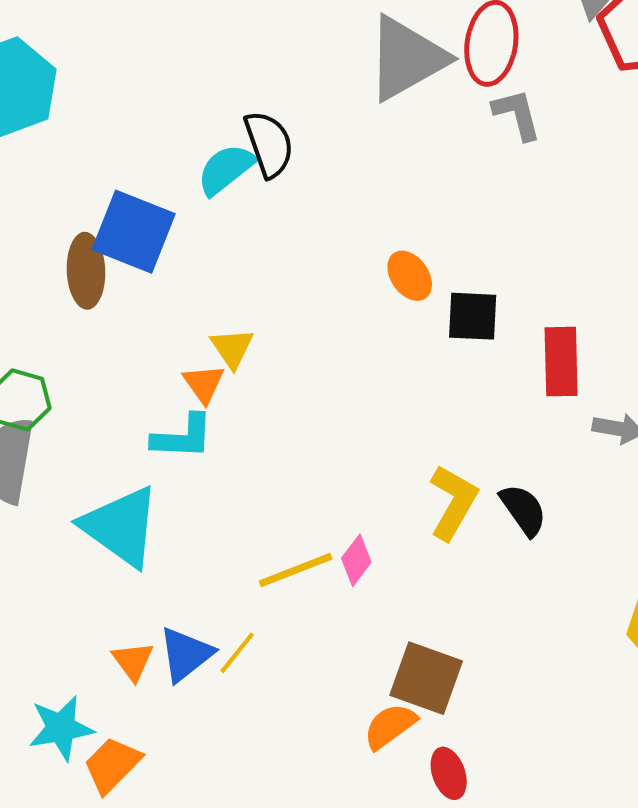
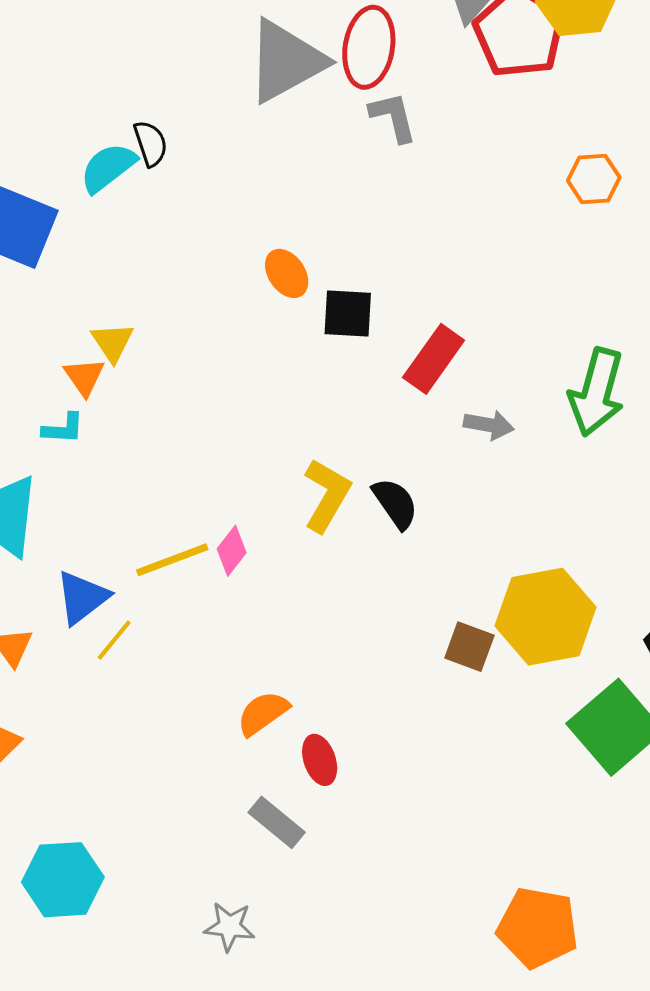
black semicircle: (269, 144) -> (151, 143), size x0.7
red rectangle: (561, 362) -> (434, 359), turned 36
cyan L-shape: (183, 437) -> (63, 429), size x0.7
blue triangle: (186, 654) -> (82, 598), moved
brown square: (426, 678) -> (469, 647), moved, size x0.7

